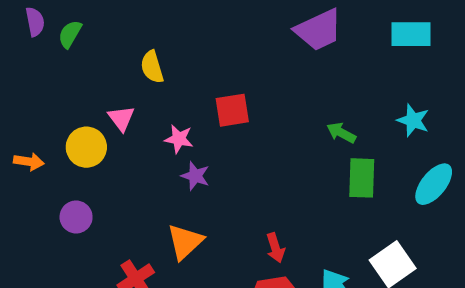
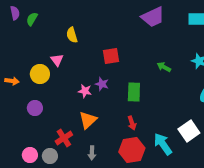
pink star: (179, 139) -> (85, 91), moved
purple star: (195, 176) -> (102, 84), moved
green rectangle: (362, 178) -> (134, 92), moved

